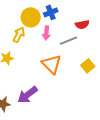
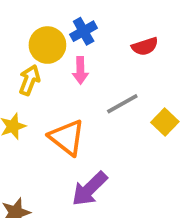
gray line: (68, 41) -> (122, 104), moved
orange triangle: (52, 64) -> (67, 137), moved
purple arrow: (28, 95) -> (90, 189), moved

